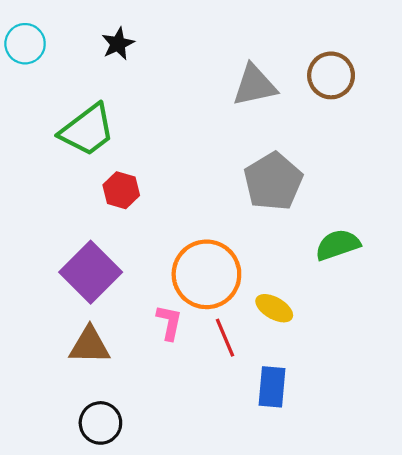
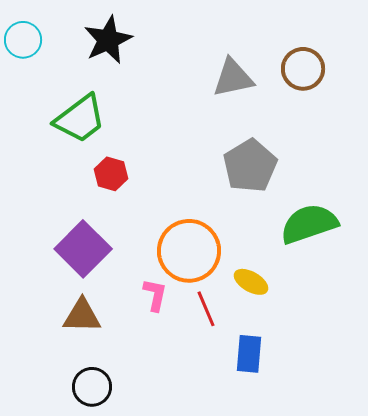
black star: (118, 44) -> (108, 40), size x1.6
green semicircle: (338, 245) -> (309, 224), size x1.4

